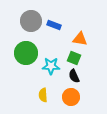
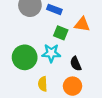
green circle: (26, 53) -> (25, 57), moved
green square: (74, 58) -> (61, 33), moved

